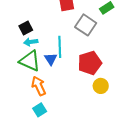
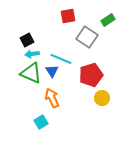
cyan line: (60, 47) -> (61, 59), turned -65
orange arrow: (39, 86) -> (52, 98), moved

